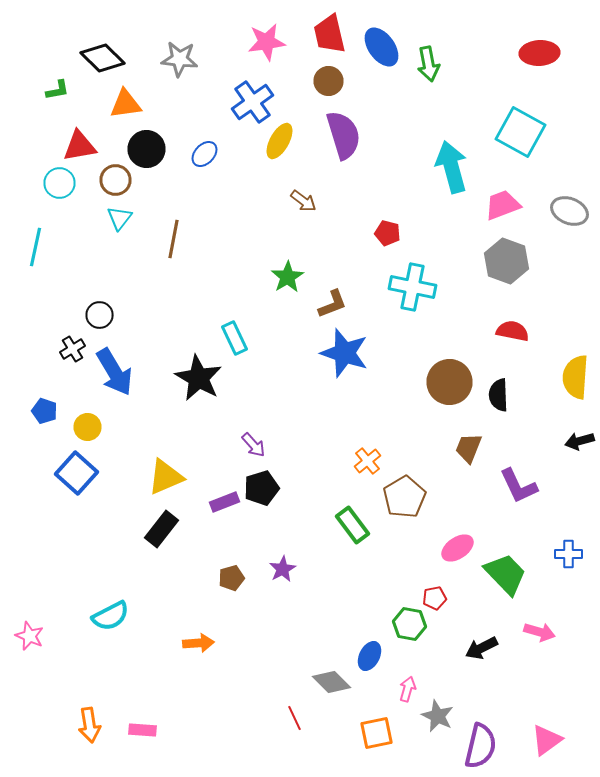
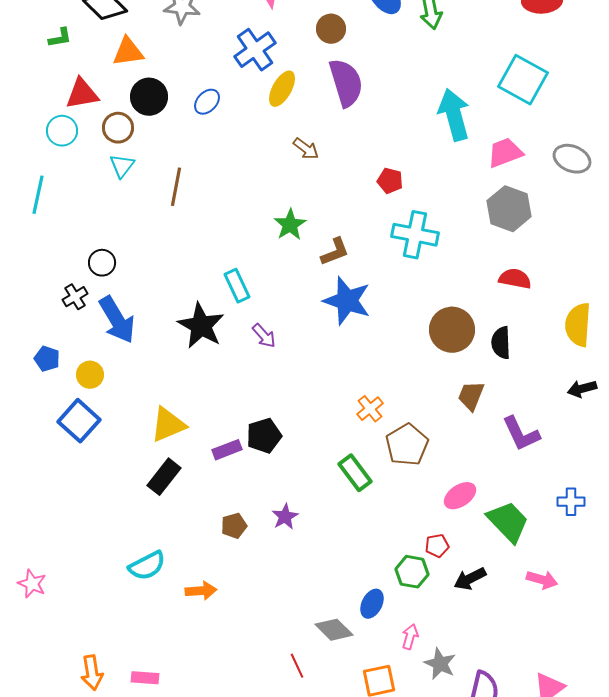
purple arrow: (254, 445) -> (264, 336), moved
cyan semicircle: (110, 616) -> (147, 566), moved
black arrow: (482, 648) -> (470, 579), moved

